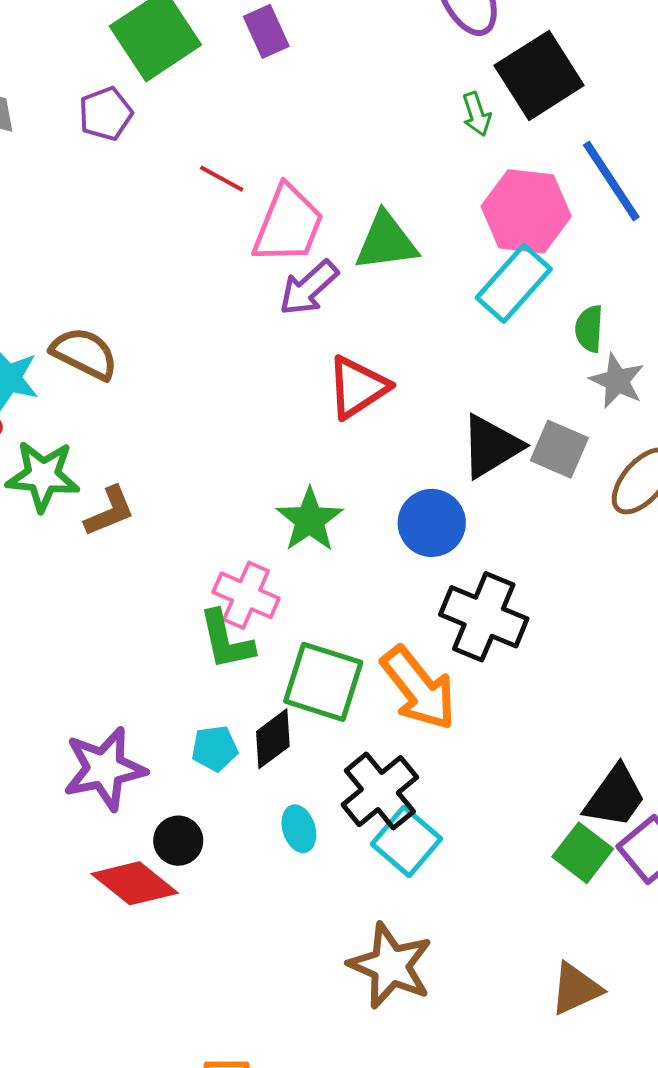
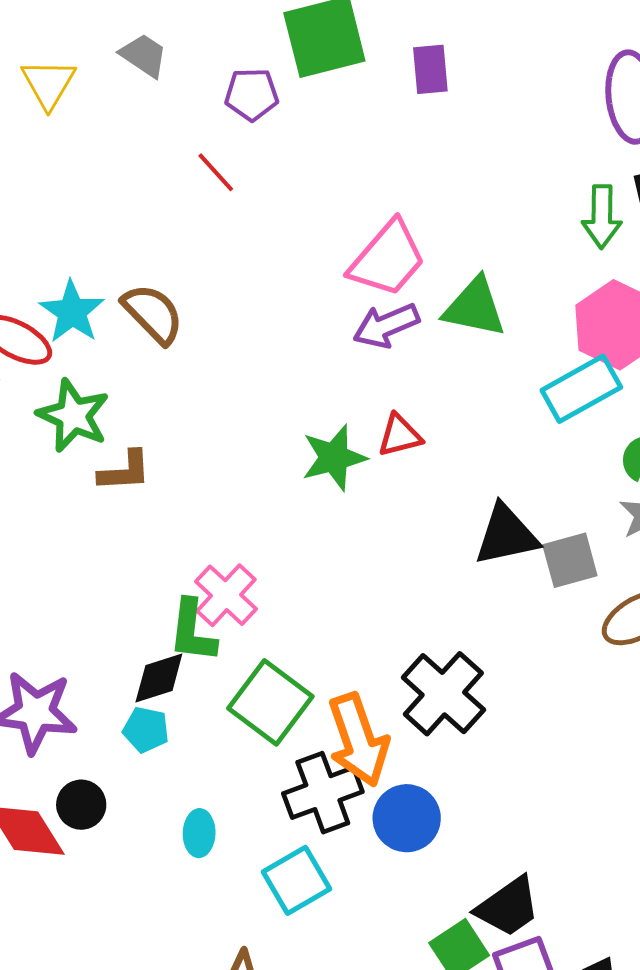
green arrow: (477, 114) -> (602, 217), size x1.4
red line: (222, 179) -> (216, 172), moved
red triangle: (358, 387) -> (400, 435), size x0.7
gray square: (559, 449) -> (570, 560), turned 32
green star: (310, 520) -> (334, 458), moved
blue circle: (432, 523) -> (407, 818), moved
black diamond: (273, 739) -> (159, 678), moved
black cross: (380, 791) -> (323, 793), moved

